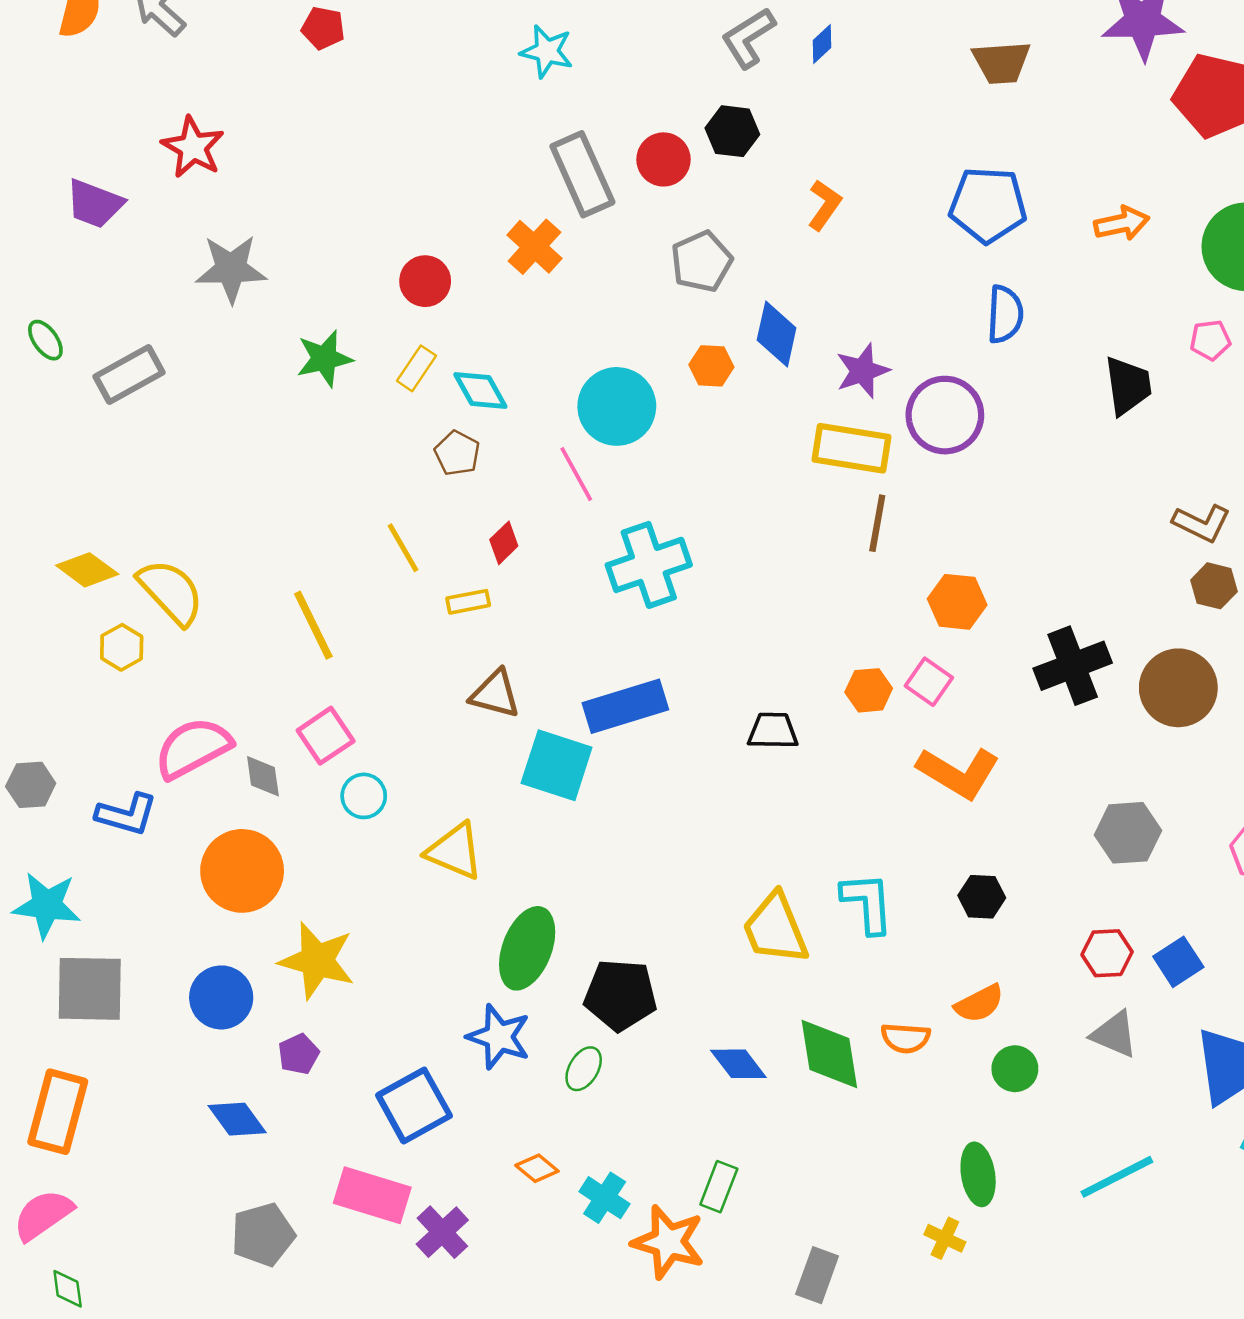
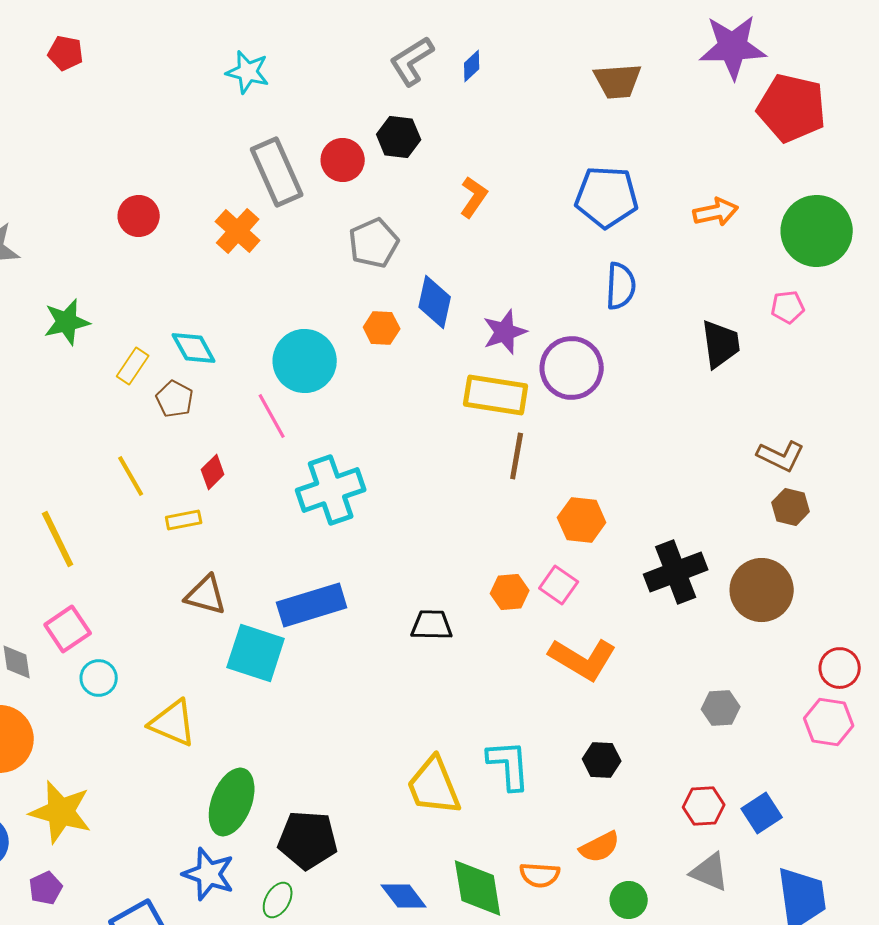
red circle: (425, 281) -> (139, 216), moved
yellow rectangle: (417, 368) -> (133, 366), moved
gray hexagon: (1128, 833) -> (721, 708), size x0.7

